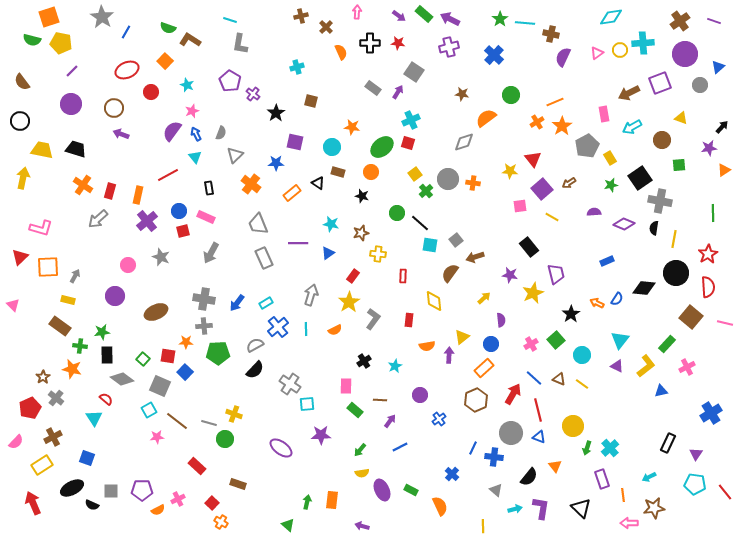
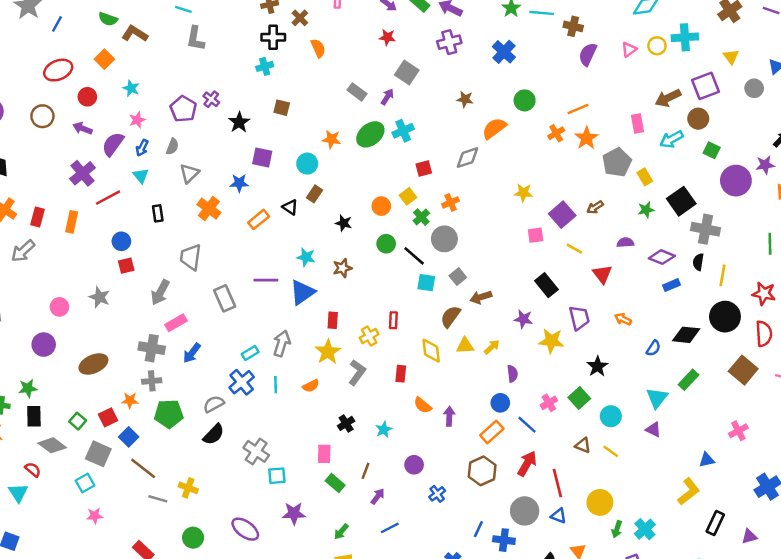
black cross: (370, 43) -> (273, 37), moved
purple circle: (685, 54) -> (736, 181), moved
purple pentagon: (230, 81) -> (183, 109), moved
yellow triangle: (681, 118) -> (731, 57), moved, turned 32
purple arrow: (121, 134) -> (83, 128), moved
blue arrow: (196, 134) -> (142, 148), turned -128
brown circle: (662, 140) -> (698, 119), moved
red square: (408, 143) -> (424, 168), moved, turned -32
green ellipse: (382, 147) -> (370, 134), moved
red triangle: (533, 159) -> (602, 274), moved
green square: (679, 165) -> (712, 150), moved, turned 32
brown rectangle: (338, 172) -> (314, 194), turned -72
orange circle: (371, 172) -> (381, 206), moved
gray circle: (448, 179) -> (444, 239), moved
orange cross: (473, 183) -> (450, 202), moved, turned -32
pink rectangle: (206, 217) -> (176, 323), moved, turned -54
purple cross: (147, 221) -> (83, 173), moved
gray trapezoid: (258, 224) -> (191, 257), moved, turned 30
blue triangle: (328, 253) -> (302, 292), size x1.6
yellow cross: (378, 254) -> (369, 336), moved, turned -35
red star: (708, 254) -> (764, 294), turned -30
blue rectangle: (607, 261) -> (672, 285), moved
red rectangle: (353, 276) -> (333, 320), turned -32
yellow star: (533, 293) -> (551, 341), turned 30
cyan rectangle: (266, 303) -> (250, 353), moved
orange arrow: (597, 303) -> (623, 319), moved
yellow triangle: (462, 337) -> (465, 346), moved, turned 35
green rectangle: (667, 344) -> (689, 380), moved
orange semicircle: (427, 346) -> (423, 405), turned 49
red square: (168, 356) -> (108, 417), turned -35
yellow L-shape: (646, 366) -> (689, 491), moved
blue line: (534, 378) -> (527, 425), moved
brown line: (380, 400) -> (365, 471), turned -72
brown line: (177, 421) -> (143, 468), moved
green circle: (225, 439) -> (193, 538), moved
purple triangle: (696, 454) -> (749, 536), turned 40

